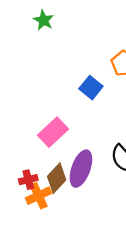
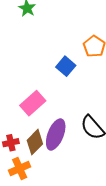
orange cross: (39, 196) -> (20, 169), moved

